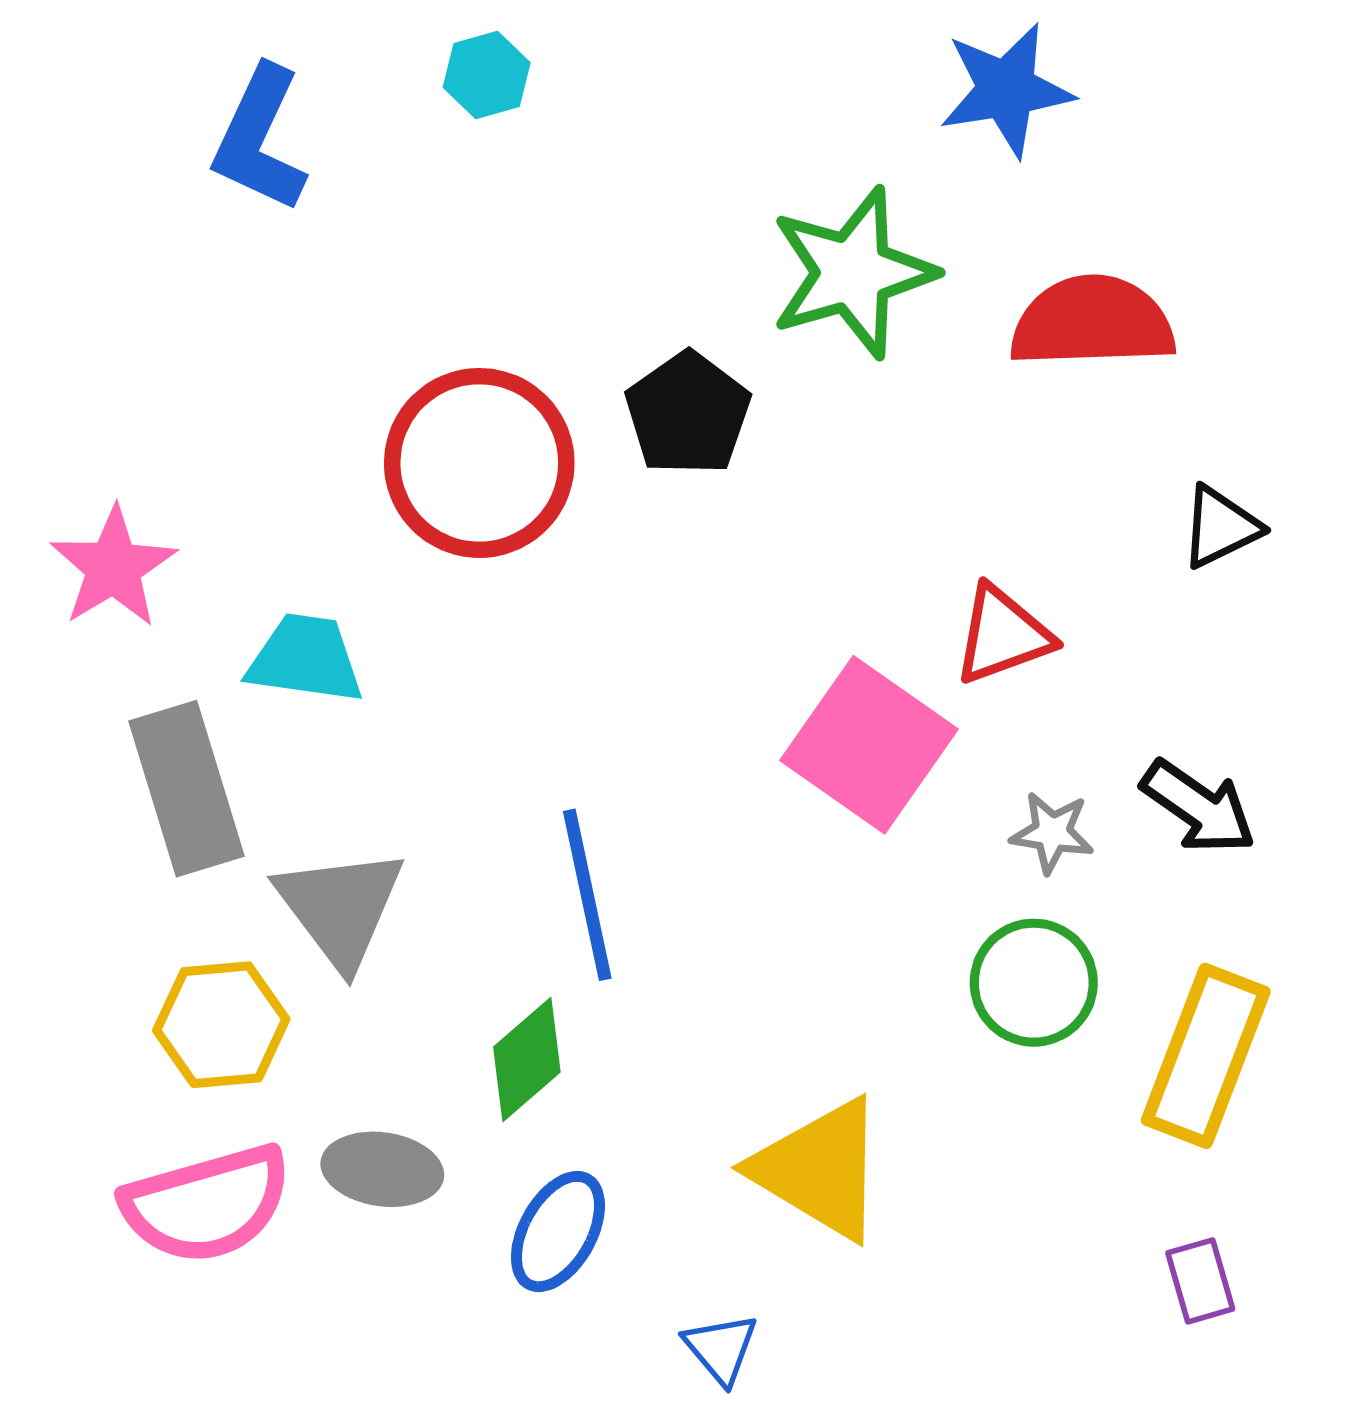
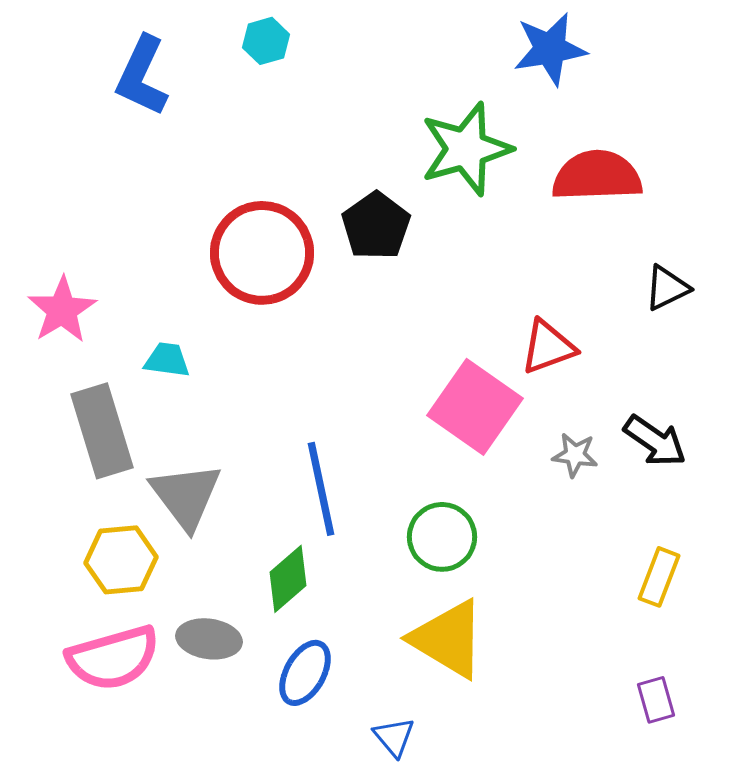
cyan trapezoid: (305, 659) -> (167, 360), size x0.7
green circle: (1034, 983) -> (442, 537), moved
yellow rectangle: (1206, 1056) -> (659, 577), size x0.6

